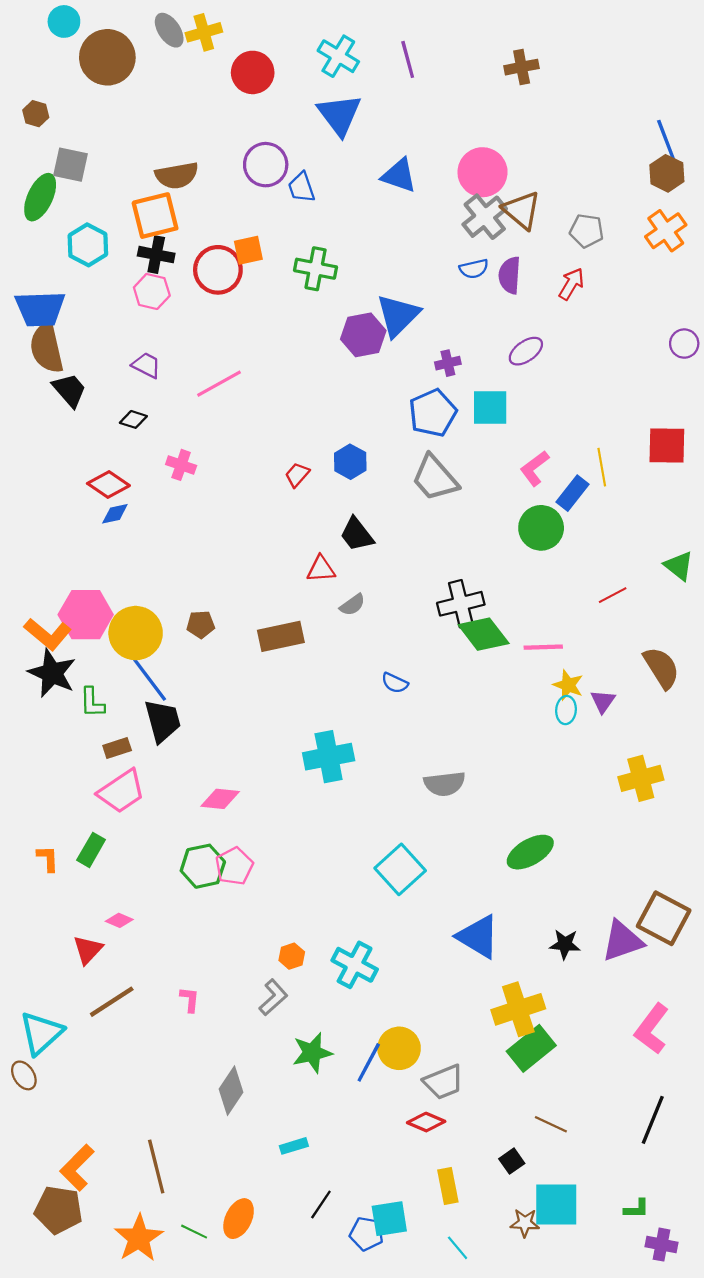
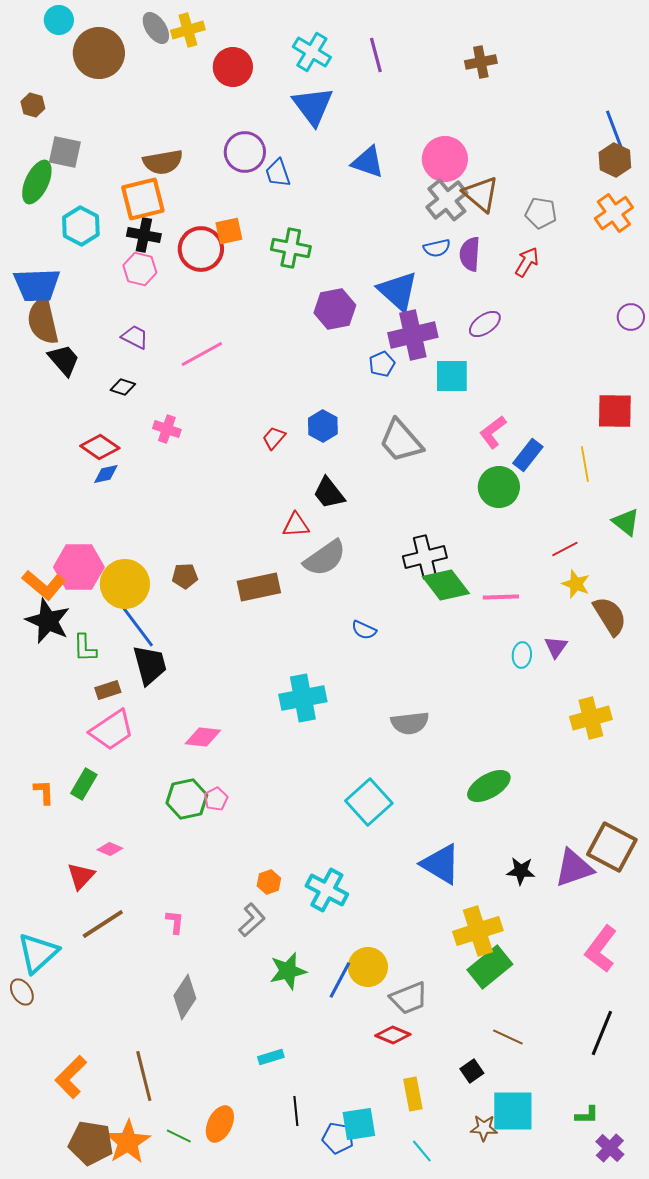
blue triangle: (398, 315) -> (398, 291), moved, turned -33
purple cross: (448, 363) -> (413, 335), size x2.0
blue pentagon: (433, 413) -> (382, 364), moved, size x0.6
yellow line: (602, 467) -> (585, 464), moved
gray semicircle: (352, 605) -> (325, 558), size x1.8
yellow star: (568, 685) -> (576, 584), moved
pink pentagon: (234, 866) -> (216, 799), size x0.7
gray diamond: (231, 1091) -> (185, 997), moved
black line: (321, 1204) -> (296, 1111), turned -40
brown pentagon: (59, 1210) -> (91, 1143), moved
purple cross: (661, 1245) -> (610, 1148), turned 32

